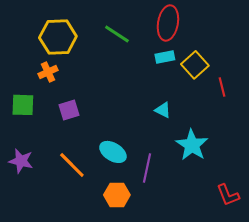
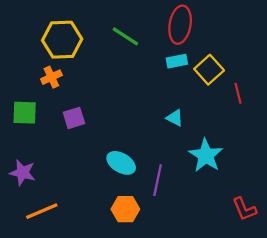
orange line: (72, 165) -> (42, 211), moved, turned -68

